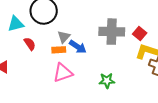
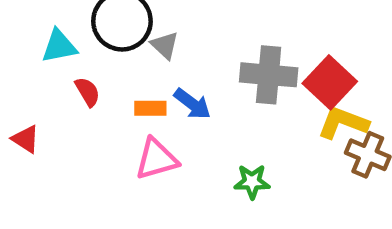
red square: (140, 33) -> (330, 82), size x1.6
gray triangle: (64, 37) -> (165, 45), moved, turned -32

